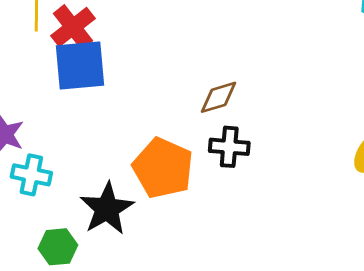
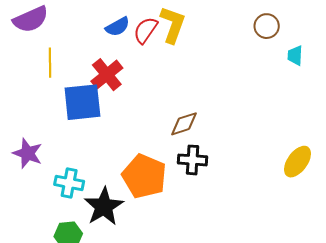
red cross: (73, 27) -> (107, 75), moved
cyan cross: (31, 175) -> (69, 183), moved

